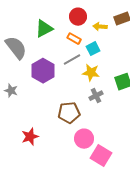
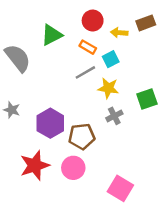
purple hexagon: (43, 71) -> (50, 123), moved
red star: (30, 137) -> (35, 165), size x1.4
pink circle: (84, 139) -> (73, 168), moved

